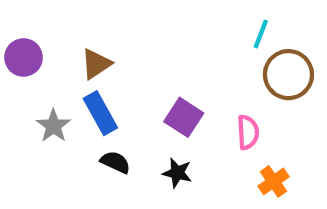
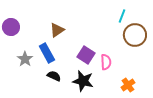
brown triangle: (96, 64) -> (57, 30), moved
pink semicircle: (248, 132) -> (106, 62), moved
black star: (177, 173) -> (83, 81), size x1.5

